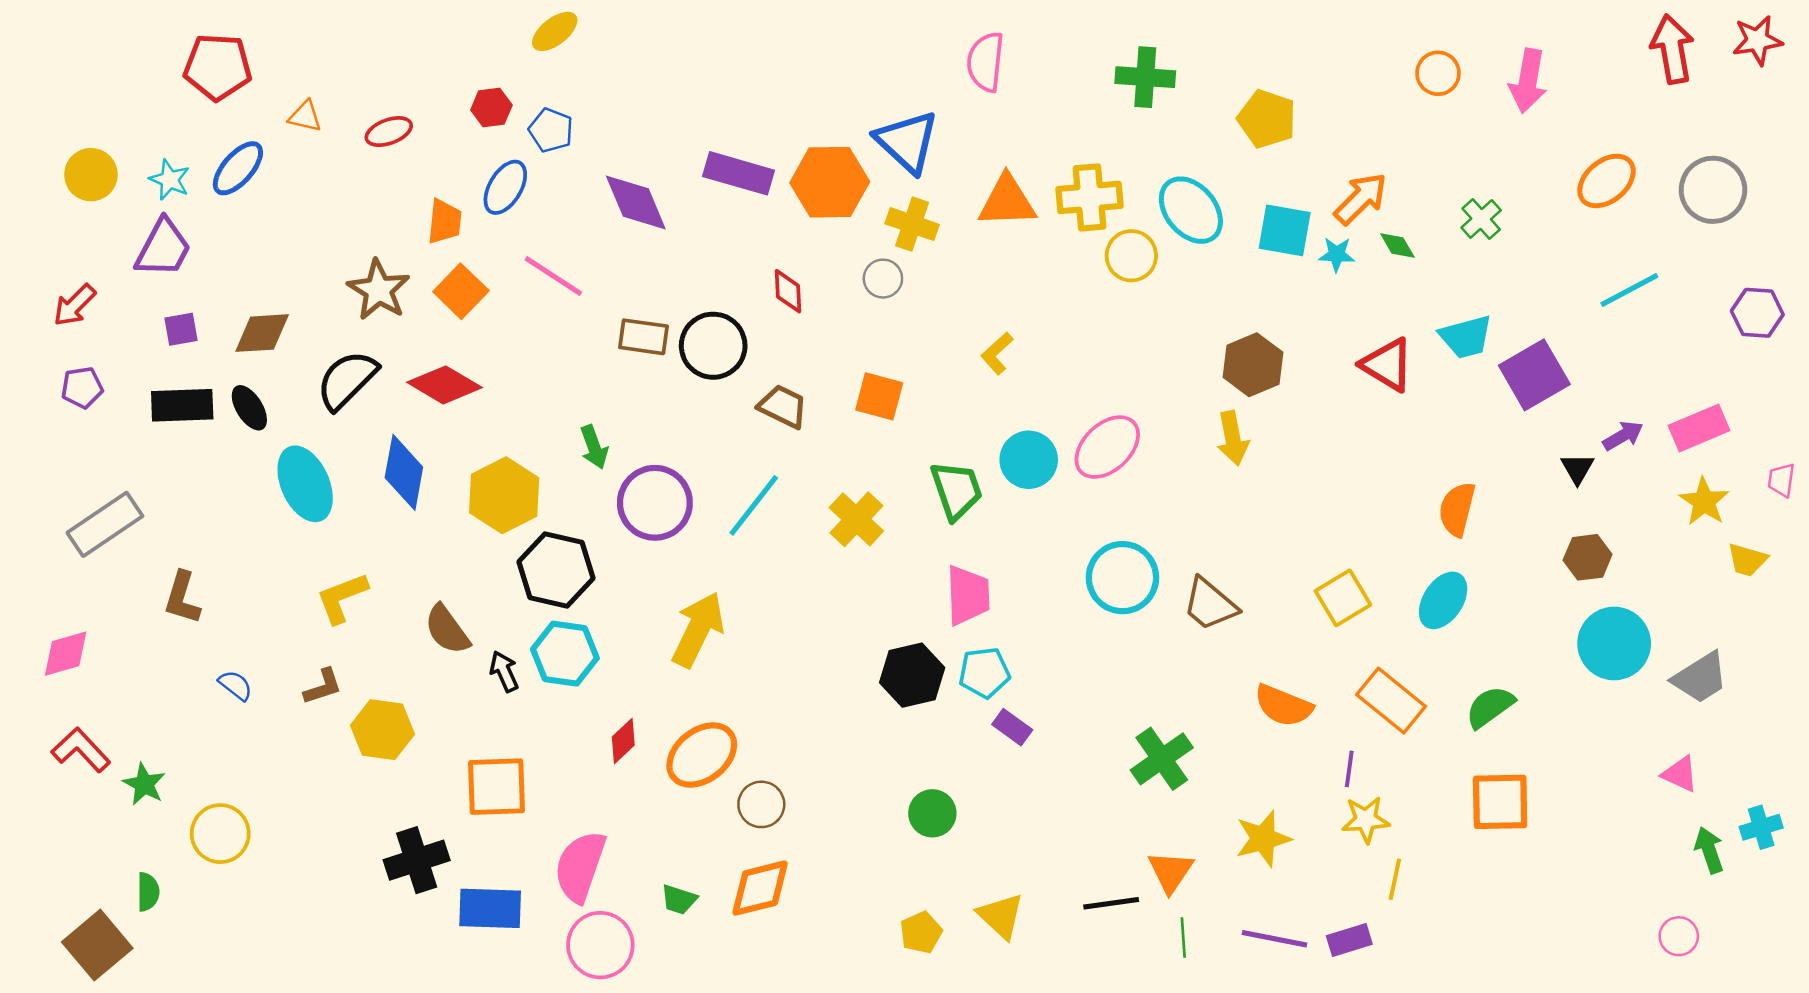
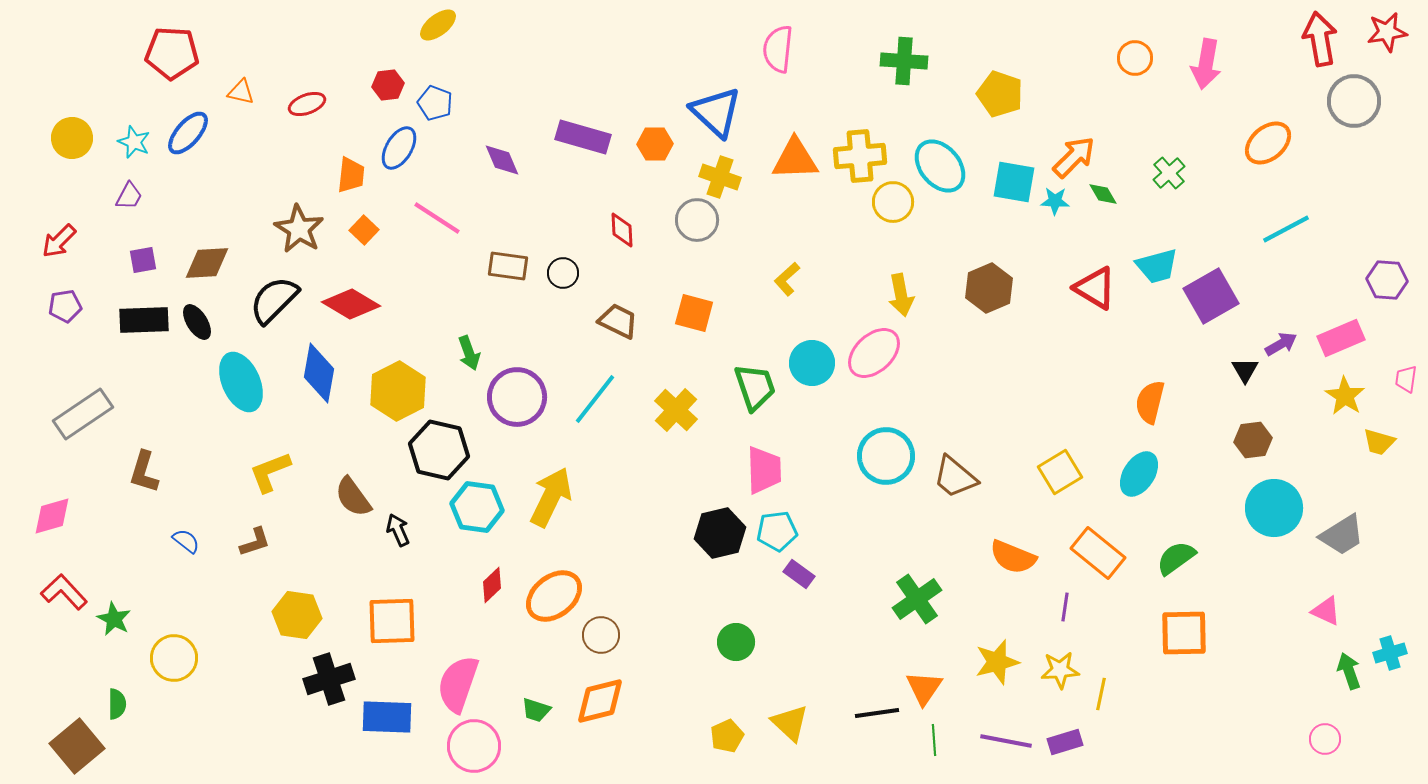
orange hexagon: (830, 182) -> (655, 144), size x0.6
gray circle: (1713, 190) -> (1354, 101), moved
purple diamond: (636, 203) -> (502, 160), size x0.7
purple trapezoid: (163, 248) -> (129, 196), size x0.6
gray circle: (883, 279) -> (697, 220), size x1.4
orange square: (461, 291) -> (364, 230), size x0.7
purple hexagon: (1757, 313) -> (1387, 280), moved
black circle: (713, 346) -> (563, 273), size x0.6
yellow arrow: (1233, 438) -> (901, 295), moved
cyan hexagon: (565, 654) -> (477, 507), moved
yellow hexagon: (382, 730) -> (297, 615), moved
yellow star: (1366, 820) -> (1060, 670), moved

